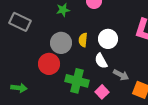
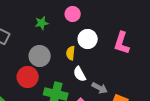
white circle: (108, 39) -> (88, 39), moved
yellow semicircle: (83, 40) -> (71, 53), moved

